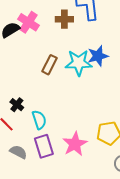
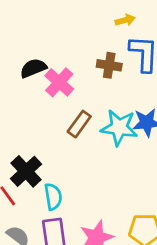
pink cross: (28, 22) -> (59, 82), moved
black cross: (17, 105) -> (26, 171), size x1.6

